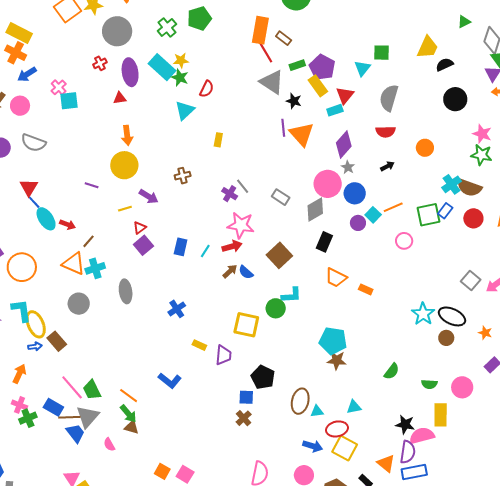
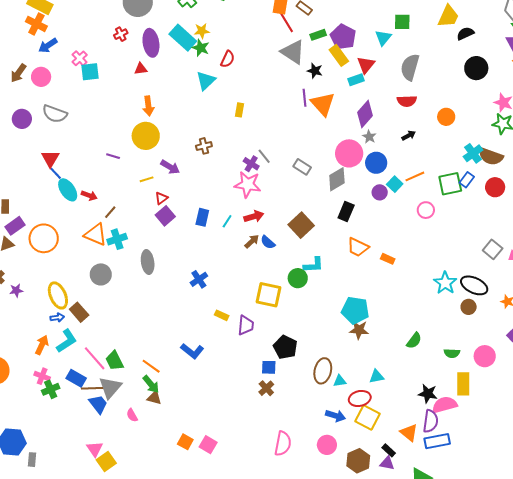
pink star: (241, 225) -> (248, 184), moved
cyan L-shape: (21, 310) -> (67, 341), moved, turned 65

